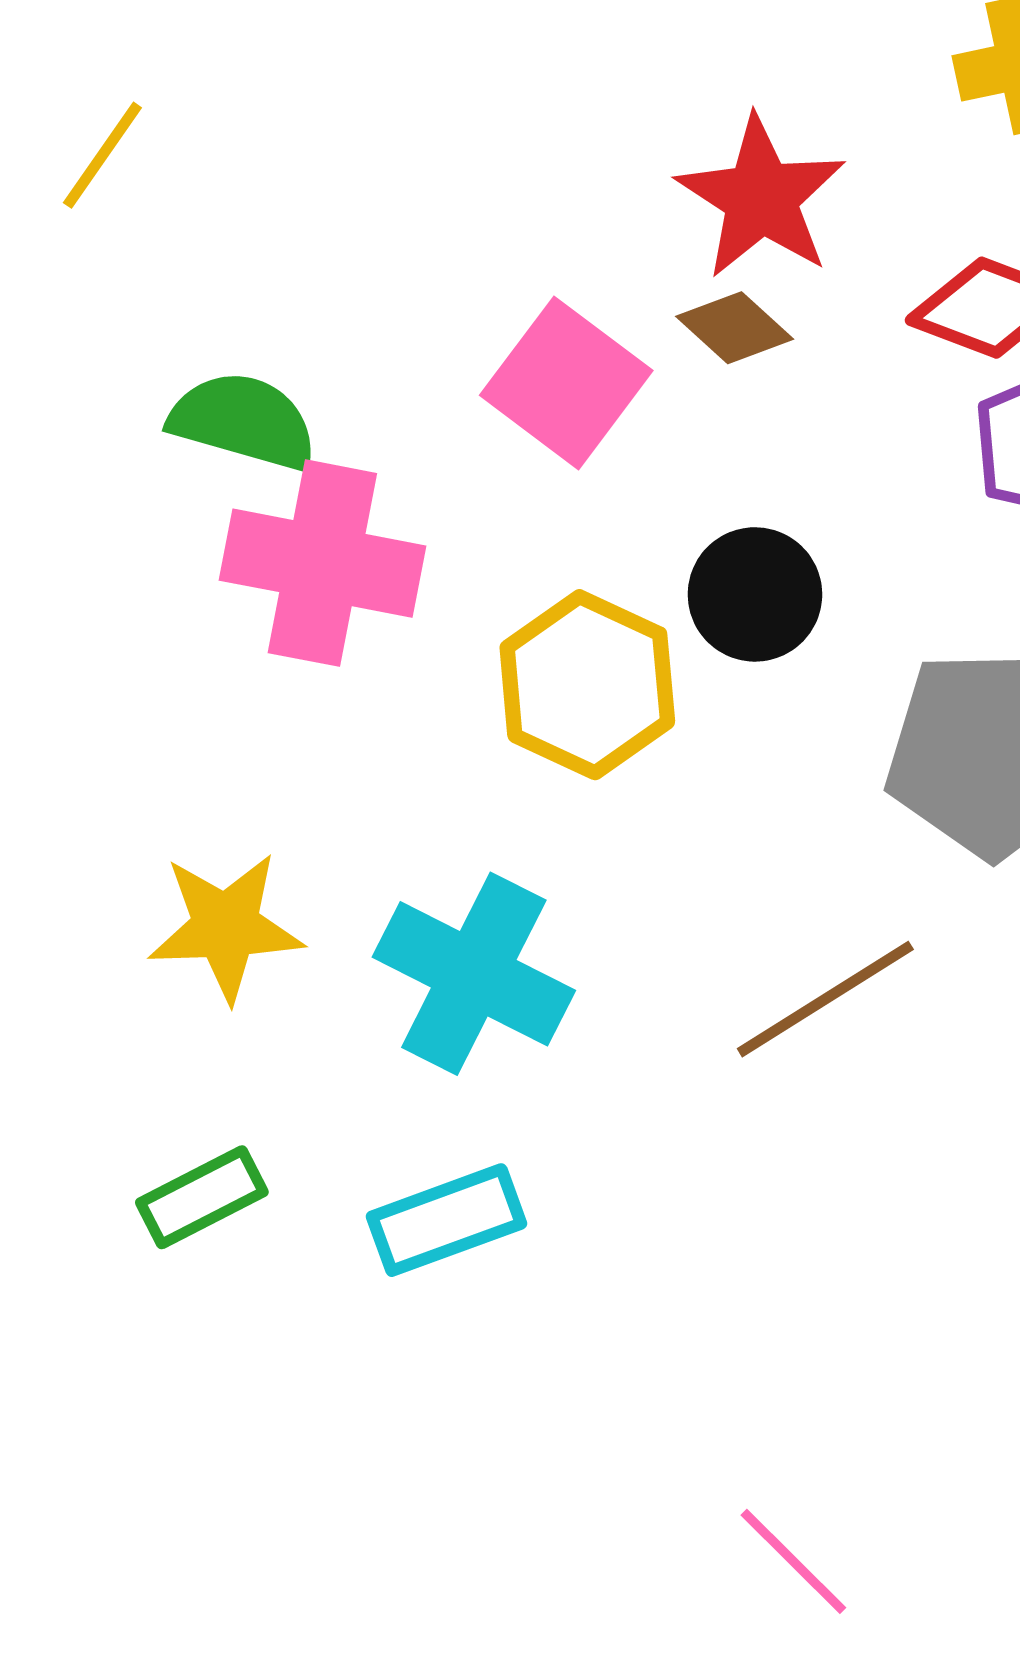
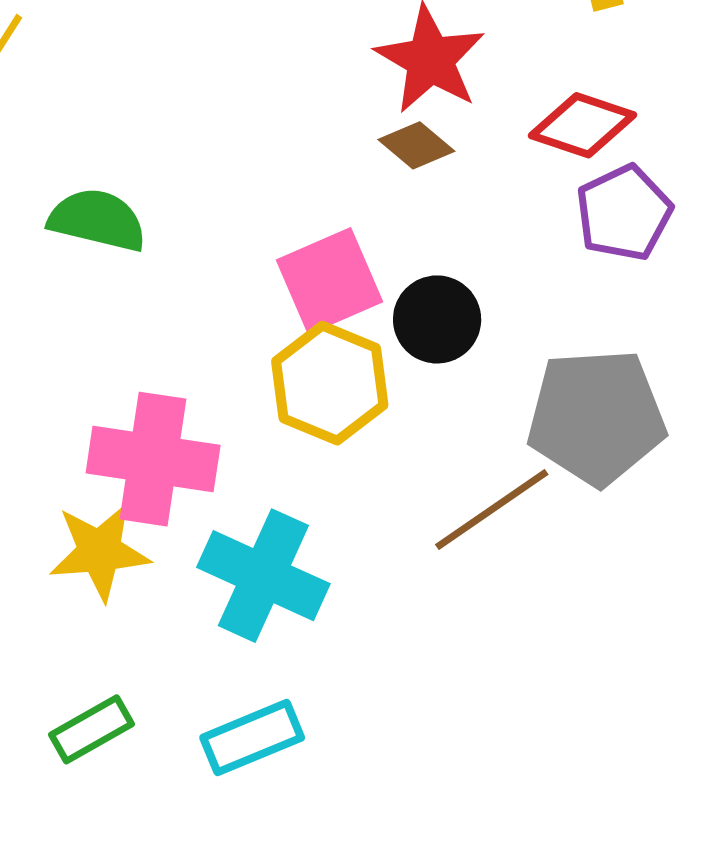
pink square: (566, 383) -> (329, 281), moved, turned 32
pink cross: (322, 563) -> (153, 459), moved
brown line: (825, 999) -> (492, 509), moved

